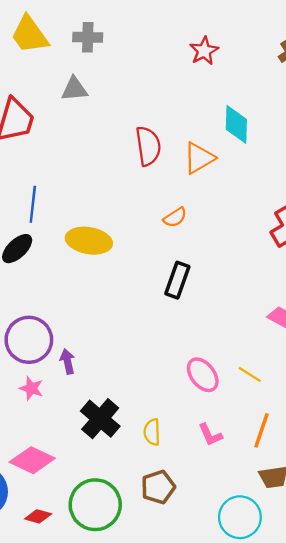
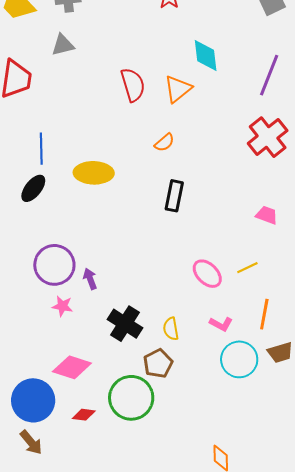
yellow line: (250, 374) -> (247, 268), turned -50
pink L-shape: (210, 435) -> (221, 324), turned -30
brown pentagon: (158, 487) -> (158, 363), moved
cyan circle: (240, 517) -> (239, 359), moved

